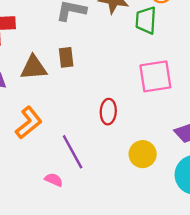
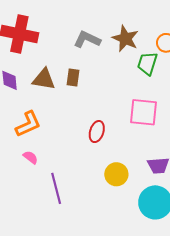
purple line: (73, 152) -> (56, 188), moved
pink semicircle: (54, 180) -> (30, 157), moved

